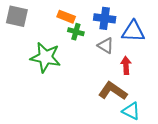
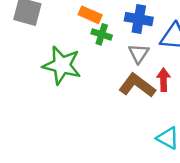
gray triangle: (106, 46) -> (139, 53), turned 30
brown L-shape: (113, 91) -> (137, 85), moved

